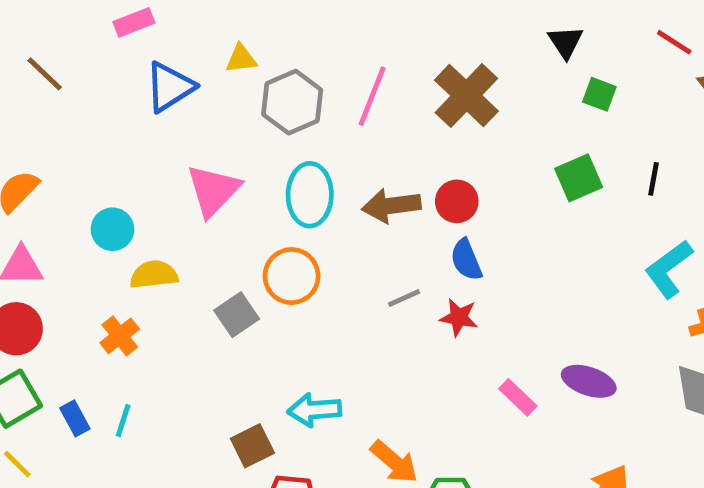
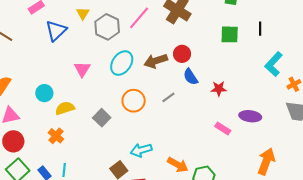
yellow triangle: (241, 59) -> (83, 13), turned -40
pink line: (372, 96) -> (139, 18), turned 30
green square: (579, 178) -> (230, 34), turned 36
pink triangle: (213, 190) -> (82, 69), size x0.7
cyan ellipse: (310, 195) -> (122, 63), turned 45
orange circle: (292, 276) -> (134, 101), moved
red star: (459, 317) -> (219, 89), moved

